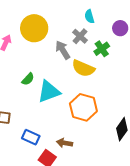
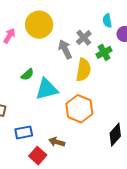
cyan semicircle: (89, 16) -> (107, 21), moved
yellow semicircle: (83, 68) -> (83, 70), turned -110
blue rectangle: (31, 137) -> (24, 132), turned -42

